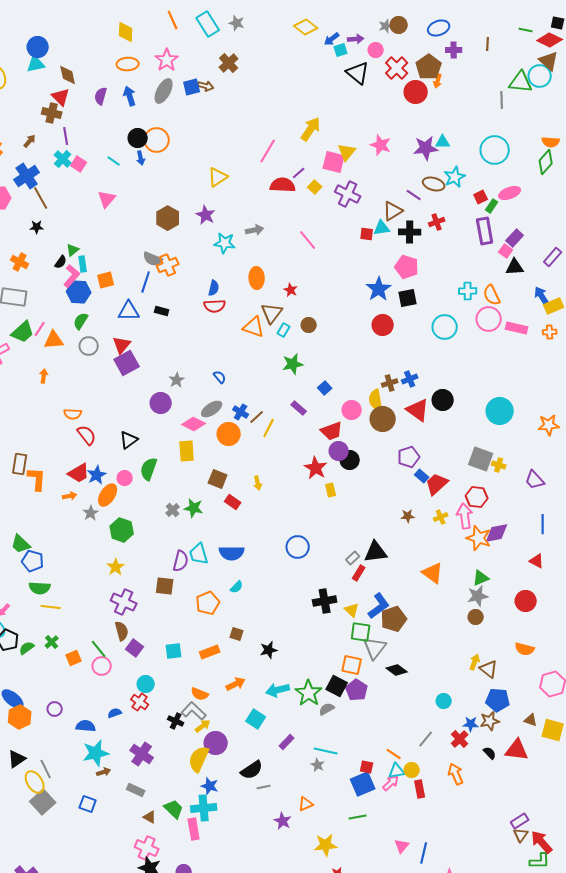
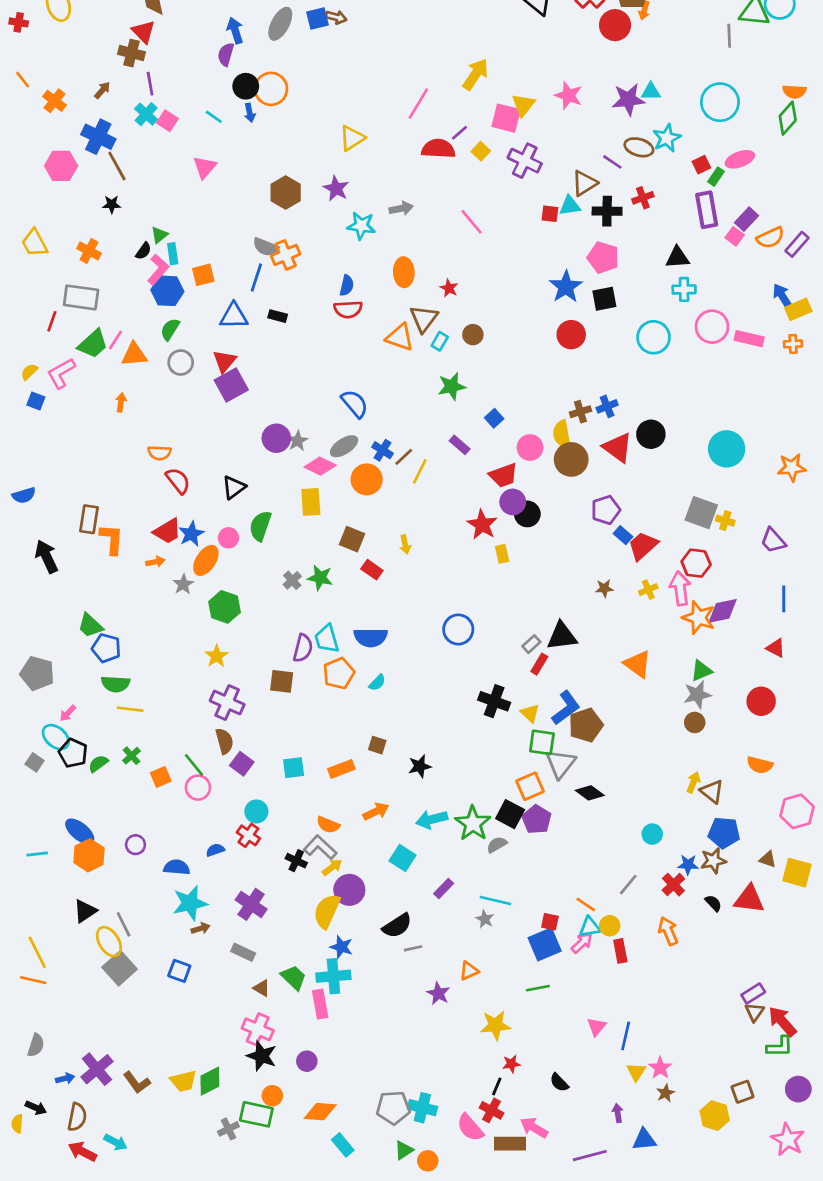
purple semicircle: (101, 96) -> (226, 54), moved
blue cross: (27, 176) -> (98, 137), turned -30
black triangle: (515, 267) -> (677, 258), moved
orange semicircle: (492, 295) -> (770, 238), moved, turned -90
blue semicircle: (220, 377) -> (355, 404), size x1.6
gray star: (177, 380) -> (298, 441), moved
black cross: (325, 601) -> (494, 701), turned 30
orange pentagon: (208, 603) -> (339, 673), moved
orange square: (352, 665) -> (530, 786), turned -35

